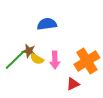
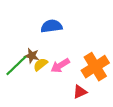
yellow semicircle: (37, 59) -> (40, 64), turned 112
pink arrow: (55, 60) -> (60, 66), turned 60

